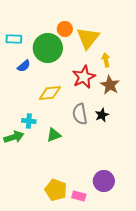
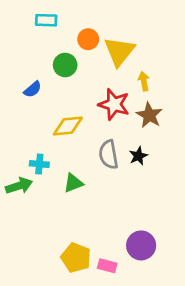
cyan rectangle: (14, 39) -> (46, 20), moved
green circle: (48, 48) -> (65, 65), size x0.6
red star: (84, 77) -> (114, 104), turned -30

